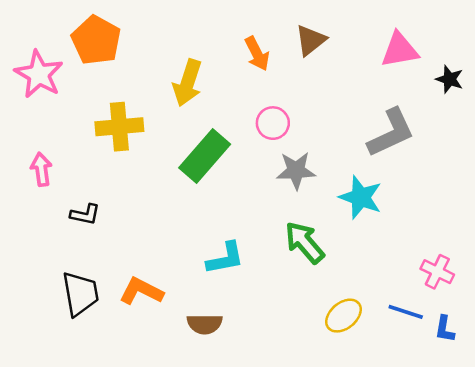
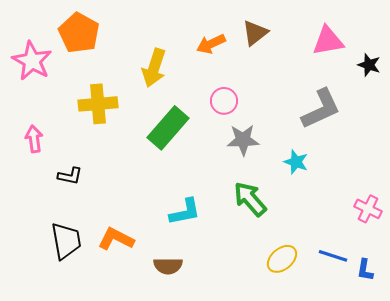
orange arrow: (257, 54) -> (211, 44), turned 92
cyan star: (361, 197) -> (296, 162), size x0.7
pink cross: (437, 272) -> (368, 209), moved

